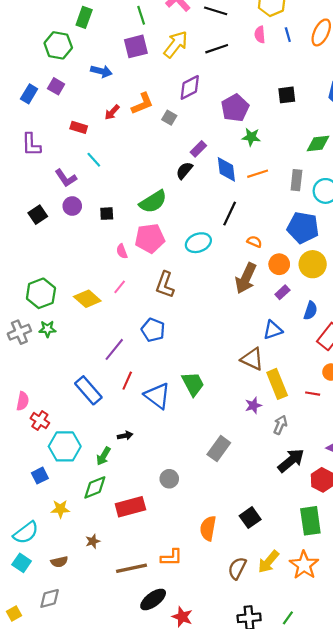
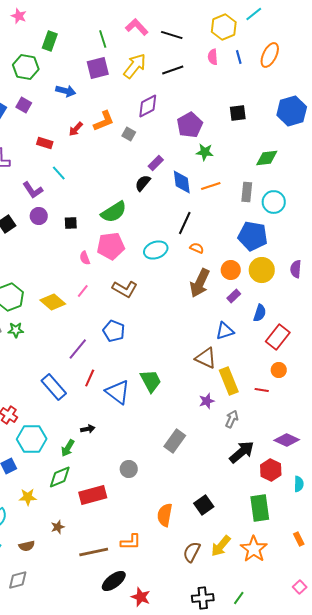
orange semicircle: (254, 242) -> (197, 248), moved
brown L-shape: (165, 285) -> (125, 289), turned -80

